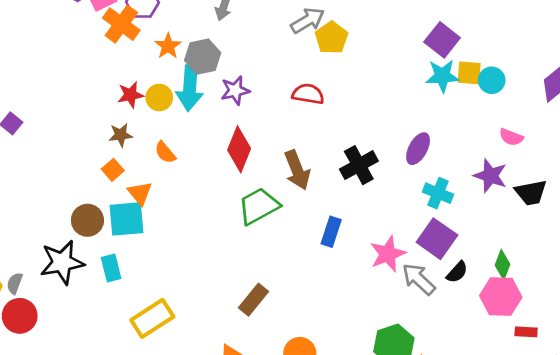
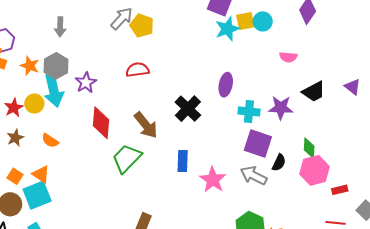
orange square: (113, 170) -> (15, 176), moved
purple star: (490, 176) -> (281, 108), moved
pink star: (388, 254) -> (213, 180), moved

